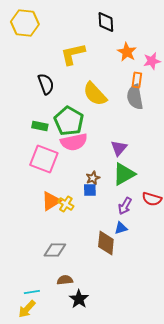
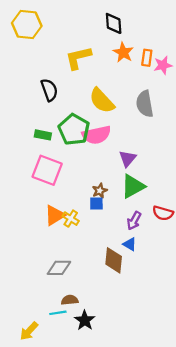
orange star: (127, 52) -> (123, 52), moved
orange rectangle: (137, 80) -> (147, 58), moved
pink semicircle: (74, 142) -> (96, 135), moved
blue triangle: (121, 228) -> (130, 244), turned 48
cyan line: (32, 292) -> (58, 313), moved

